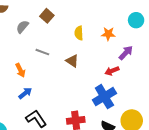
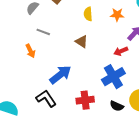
gray line: (42, 52) -> (43, 32), moved
blue arrow: (25, 93) -> (60, 75), moved, size x1.6

